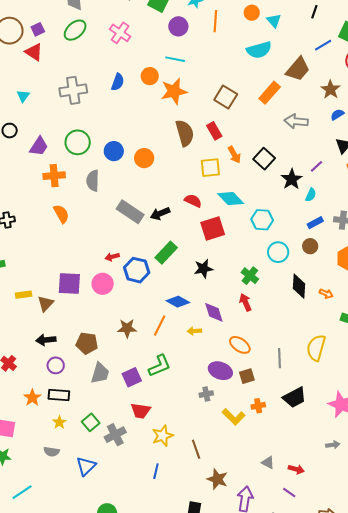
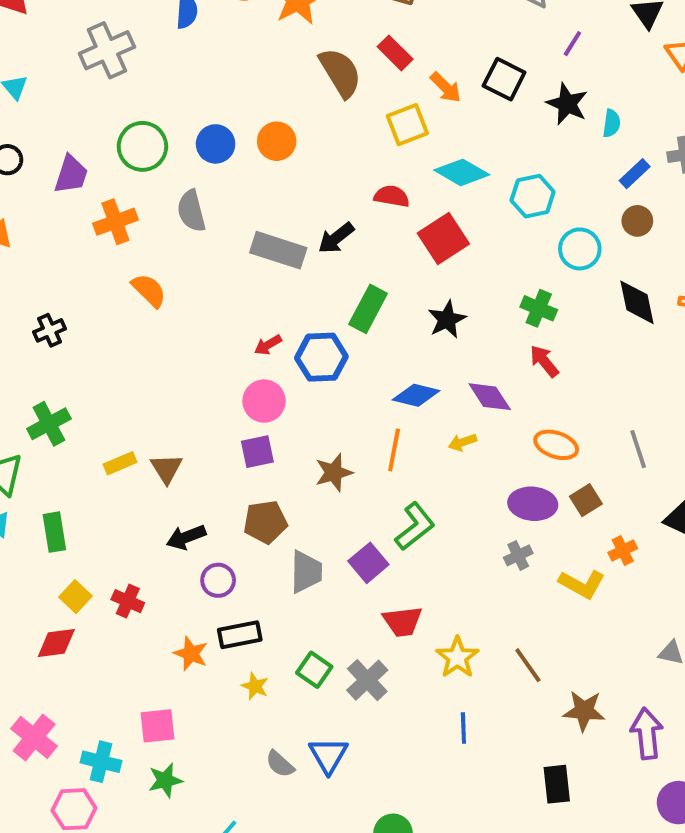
purple line: (317, 166) -> (572, 44), moved
purple square: (69, 283) -> (257, 452), moved, size x0.7
gray semicircle: (52, 452) -> (280, 764), moved, turned 49

